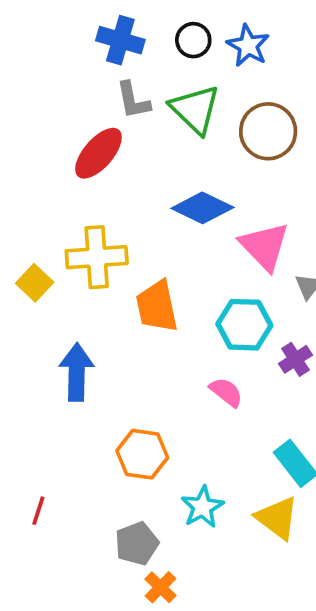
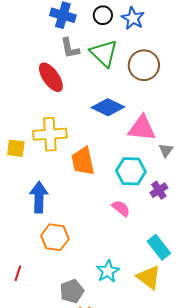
red ellipse: (98, 153) -> (51, 77), turned -76
pink triangle: (264, 246) -> (142, 128), turned -40
yellow square: (35, 283) -> (16, 148), turned -36
orange hexagon: (142, 454) -> (55, 237), moved

